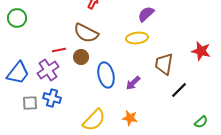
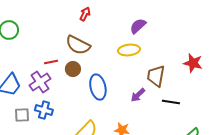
purple arrow: (133, 83) -> (138, 95), moved
black line: (179, 90) -> (171, 102), turned 54

